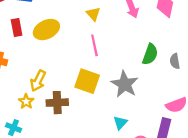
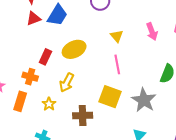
red rectangle: (17, 28) -> (45, 57), moved, turned 35
yellow arrow: (38, 81) -> (67, 83), moved
yellow star: (26, 101) -> (49, 104), moved

